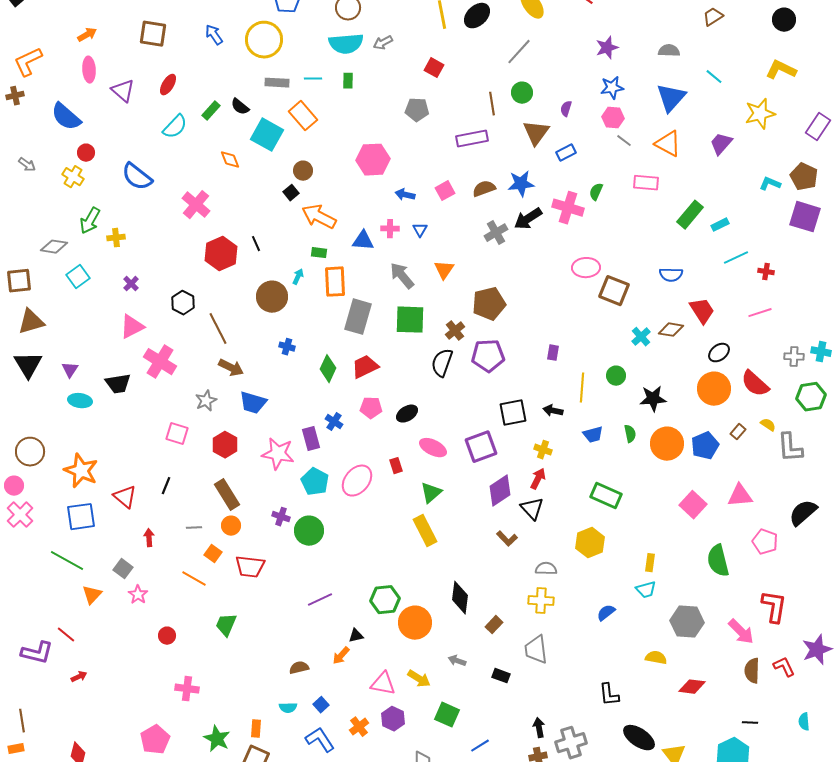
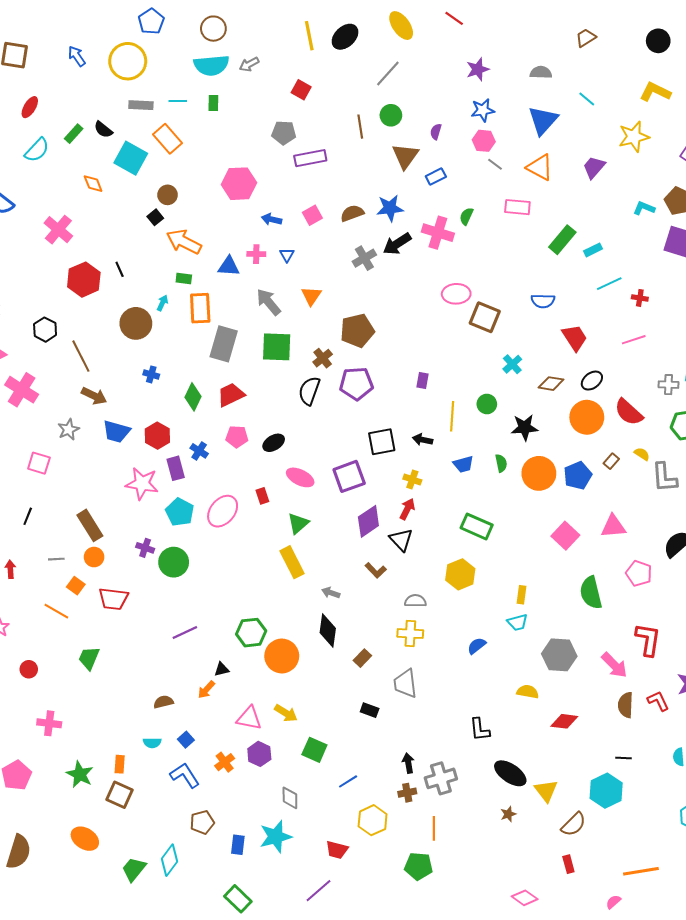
purple rectangle: (472, 139) -> (310, 158), moved
brown diamond: (671, 330) -> (551, 384), moved
red hexagon: (225, 445) -> (157, 436), moved
gray arrow: (457, 661) -> (331, 593), moved

